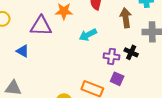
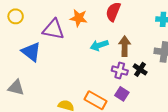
brown arrow: (126, 18) -> (125, 46), moved
blue triangle: (23, 51) -> (31, 52), size x1.5

